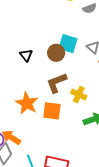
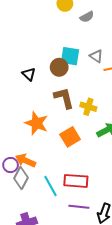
brown L-shape: (57, 83) -> (64, 98), turned 105
orange square: (52, 111) -> (70, 137), moved, turned -30

